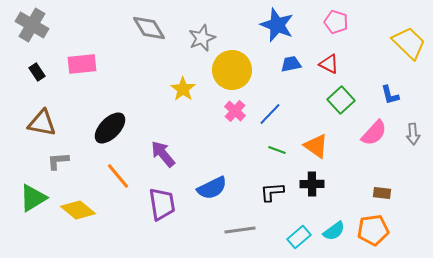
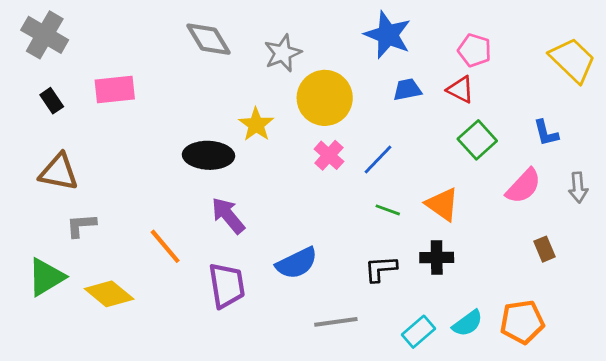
pink pentagon: (336, 22) -> (474, 50), moved
black ellipse: (110, 128) -> (208, 155), moved, turned 48
brown rectangle: (382, 193) -> (544, 249), moved, turned 60

